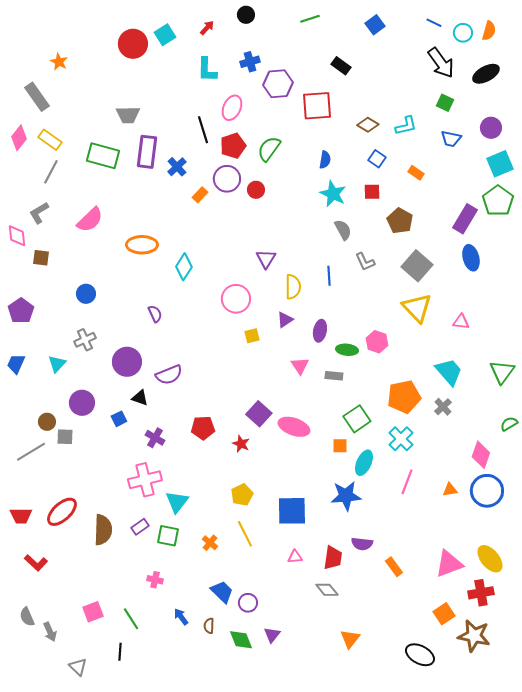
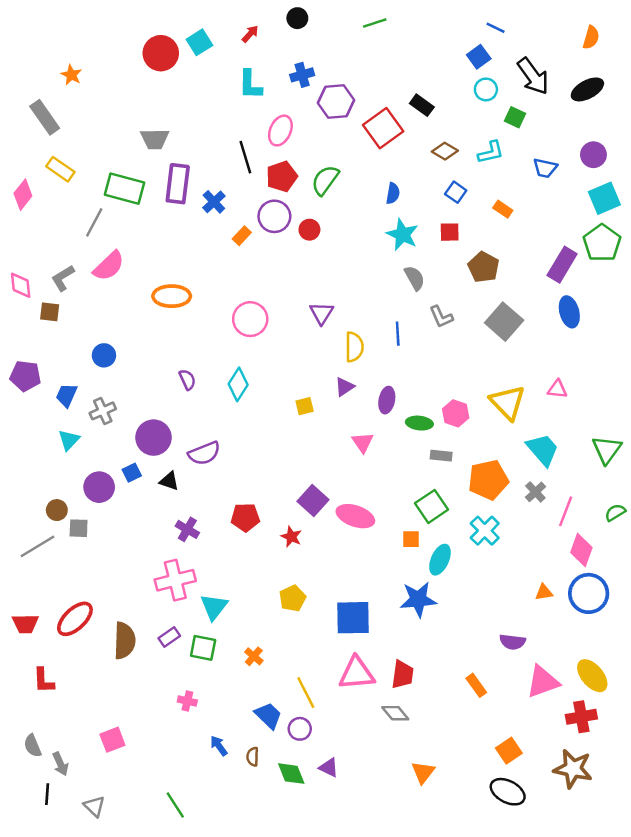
blue line: (434, 23) -> (496, 28), moved
blue square: (375, 25) -> (479, 57), moved
cyan circle: (463, 33) -> (486, 89), moved
black rectangle: (341, 66) -> (422, 105), moved
green square: (445, 103) -> (515, 117), moved
red square: (317, 106) -> (383, 128), turned -32
pink diamond: (19, 138) -> (23, 195), moved
gray line: (51, 172) -> (94, 222), moved
gray L-shape: (39, 213) -> (63, 278), moved
cyan diamond: (184, 267) -> (238, 384), moved
pink circle: (236, 299) -> (250, 319), moved
yellow triangle: (417, 308) -> (508, 402), moved
purple pentagon: (21, 311) -> (25, 376), turned -30
blue trapezoid: (16, 364) -> (66, 395), moved
gray rectangle: (334, 376) -> (441, 456), moved
blue square: (119, 419) -> (132, 473), moved
pink line: (407, 482) -> (566, 511), moved
yellow line: (245, 534) -> (306, 693), moved
purple semicircle: (362, 544) -> (512, 642), moved
pink triangle: (295, 557) -> (357, 673), size x2.0
red L-shape: (36, 563) -> (44, 680), turned 45
orange square: (444, 614) -> (509, 751), moved
green line: (131, 619) -> (175, 805), moved
purple triangle: (272, 635) -> (329, 768), turned -42
black line: (120, 652) -> (47, 794), moved

